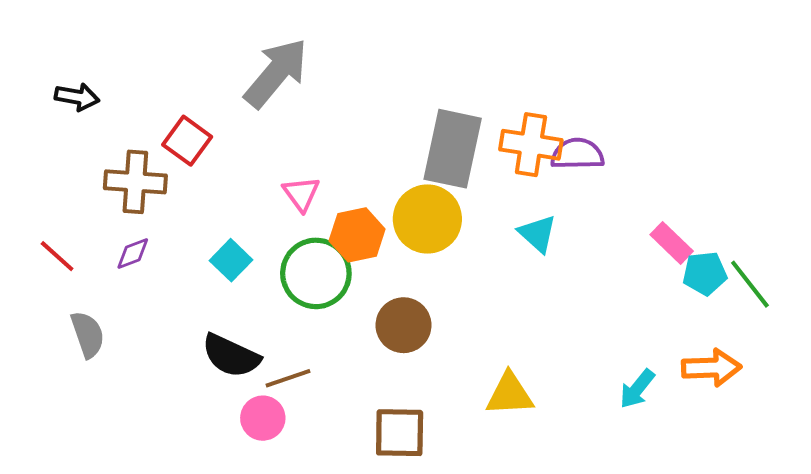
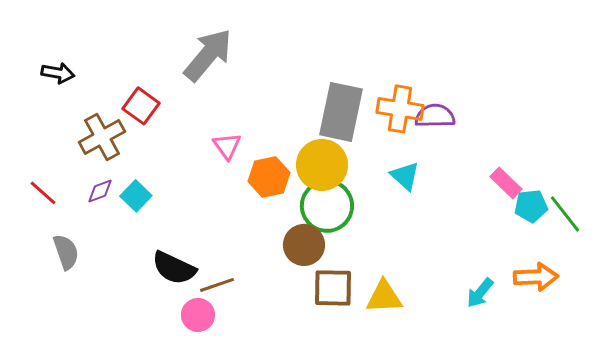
brown cross: (135, 182) -> (102, 137), turned -33
cyan square: (231, 260) -> (136, 196), moved
green circle: (316, 273) -> (327, 206), moved
brown square: (400, 433) -> (333, 288), moved

